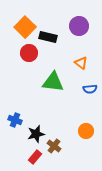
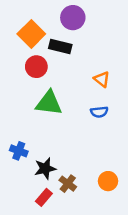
purple circle: (79, 26) -> (73, 18), moved
green triangle: (53, 82) -> (49, 103), moved
blue semicircle: (90, 89) -> (99, 112), moved
orange circle: (86, 131) -> (108, 181), moved

